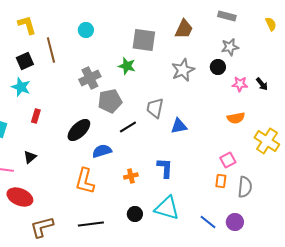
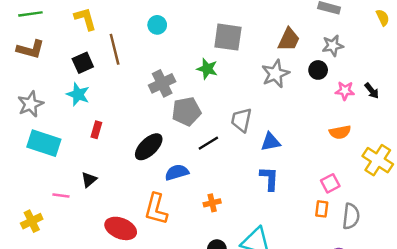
brown trapezoid: (184, 29) -> (289, 40), moved
blue L-shape: (165, 168) -> (269, 178), moved
red ellipse: (20, 197) -> (121, 228), moved

